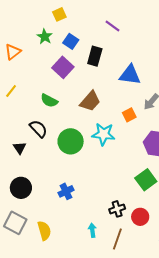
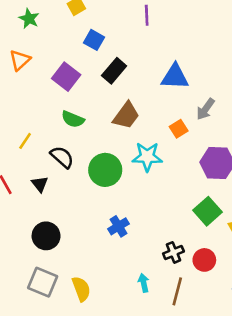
purple line: (113, 26) -> (147, 15), turned 56
green star: (45, 37) -> (29, 19), moved
black rectangle: (95, 56) -> (114, 71), moved, turned 30
purple square: (63, 67) -> (66, 77), moved
yellow line: (11, 91) -> (25, 141), moved
blue cross: (66, 191) -> (118, 226), moved

